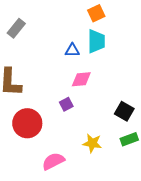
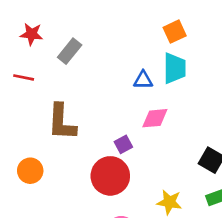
purple square: (66, 104) -> (123, 144), moved
red circle: (27, 123) -> (110, 176), moved

